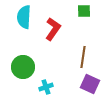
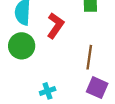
green circle: (23, 67) -> (22, 46), moved

